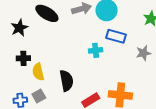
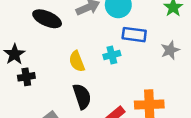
black star: (19, 28) -> (14, 54), moved
yellow semicircle: (38, 72) -> (77, 61), moved

